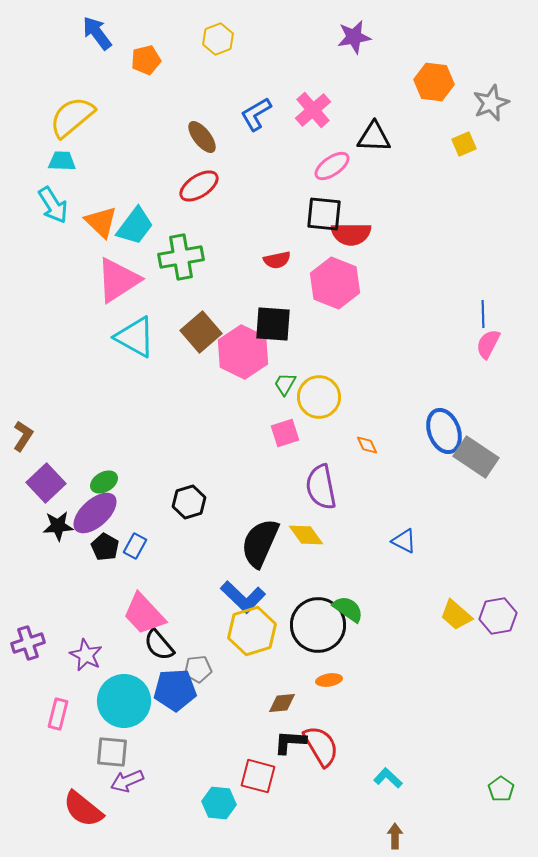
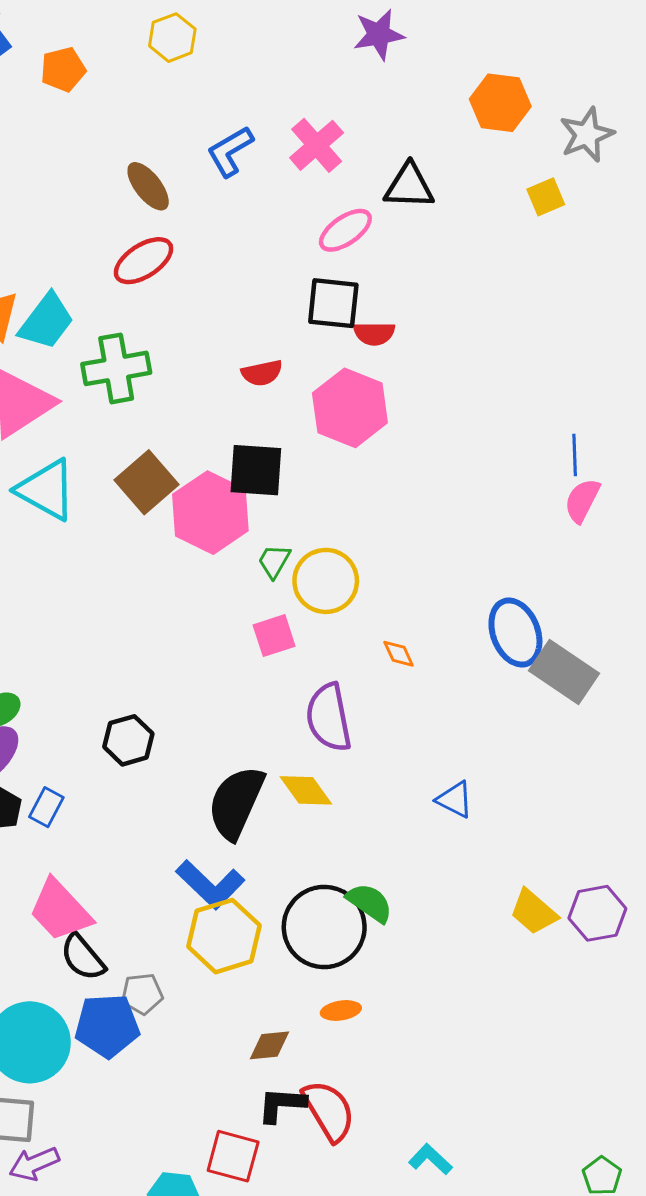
red semicircle: (351, 234) -> (374, 334), size x0.7

